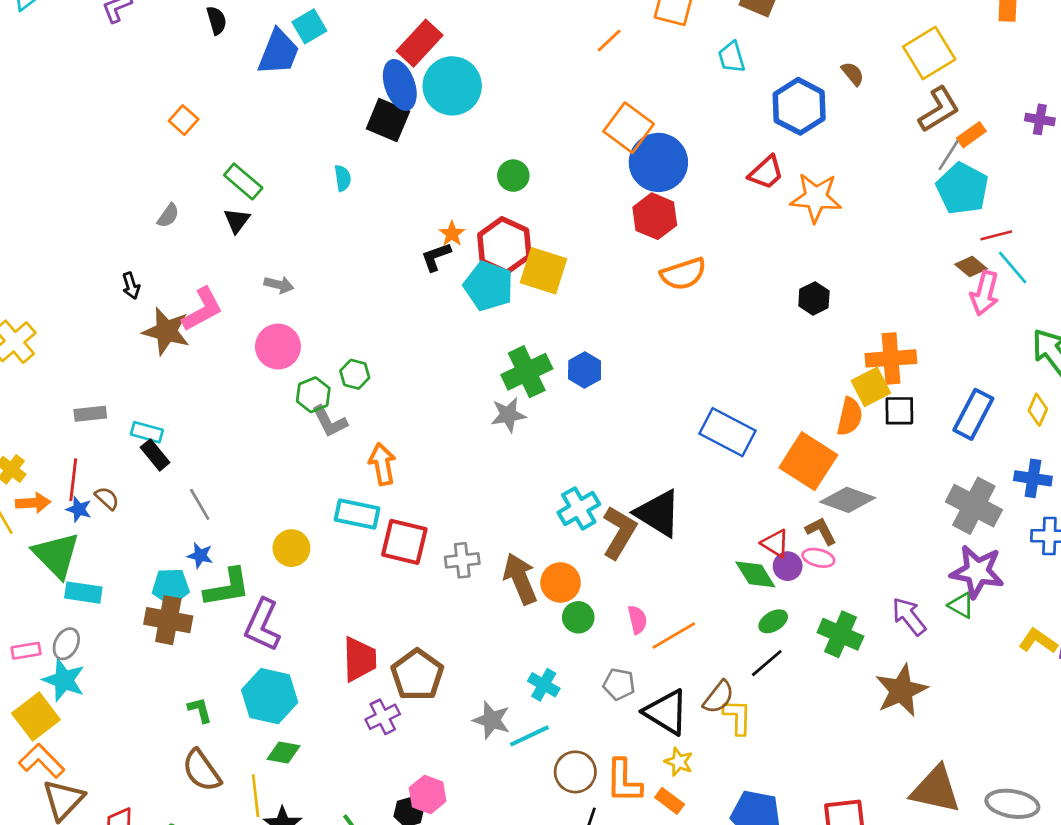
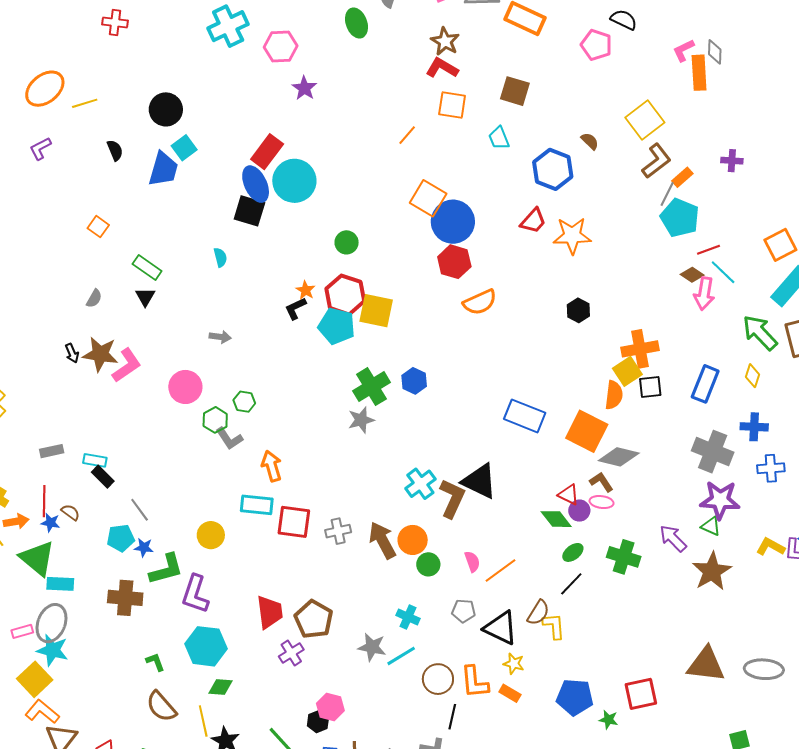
gray arrow: (279, 285) -> (220, 337), moved
brown star: (166, 331) -> (100, 354), moved
cyan pentagon: (171, 587) -> (121, 538), moved
gray ellipse: (66, 644) -> (51, 623), size x1.6
brown star: (901, 690) -> (712, 571), moved

